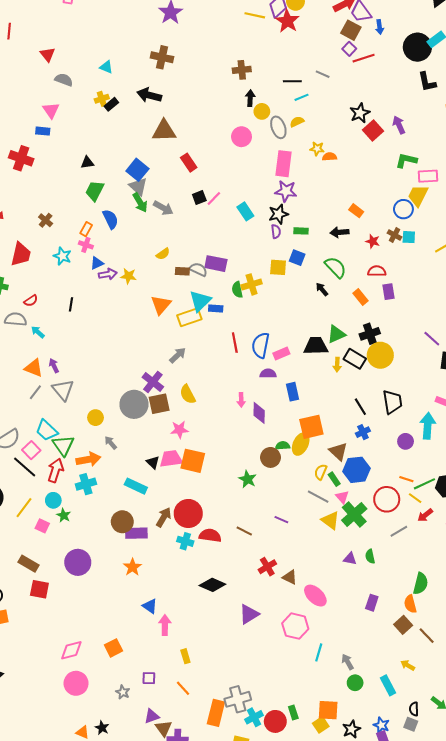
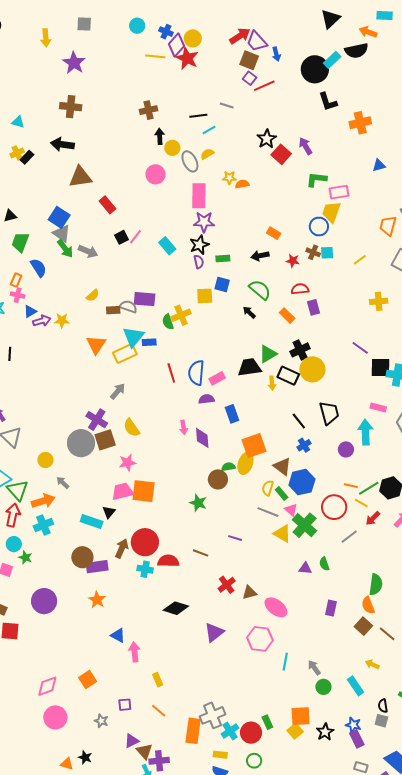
black triangle: (153, 462) -> (109, 512), moved, turned 32
brown triangle: (290, 577) -> (249, 593), turned -35

